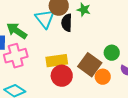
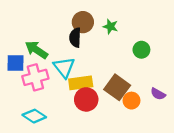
cyan triangle: (45, 19) -> (64, 67), moved
black semicircle: (67, 23) -> (75, 38), moved
green circle: (112, 53) -> (141, 50), moved

